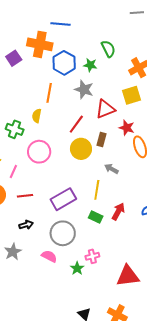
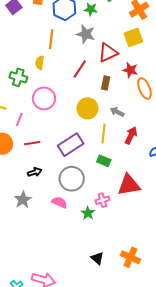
yellow circle: (81, 149) -> (87, 108), moved
red arrow: (118, 211) -> (131, 135), moved
red triangle: (128, 276) -> (129, 185), moved

